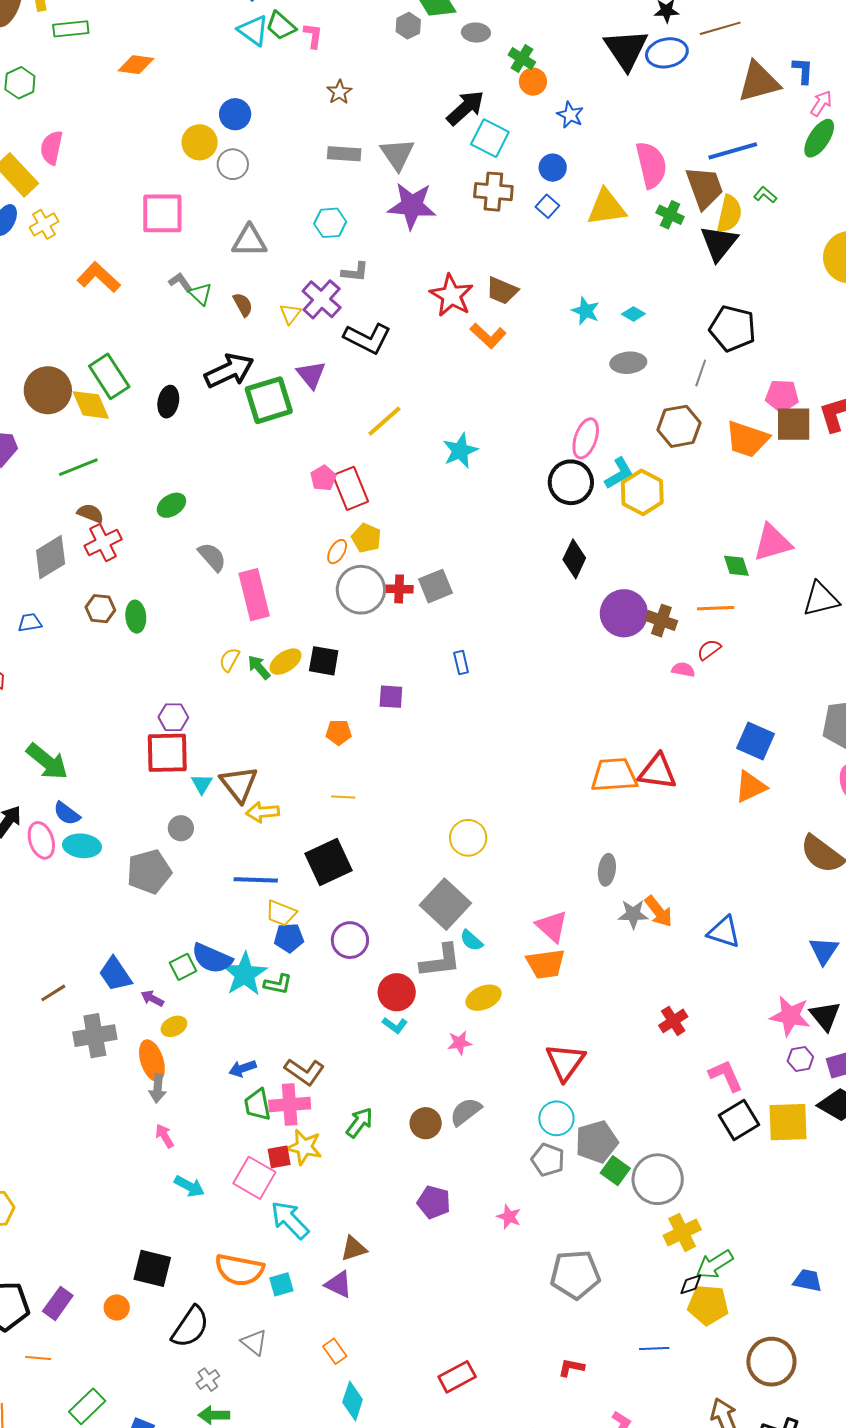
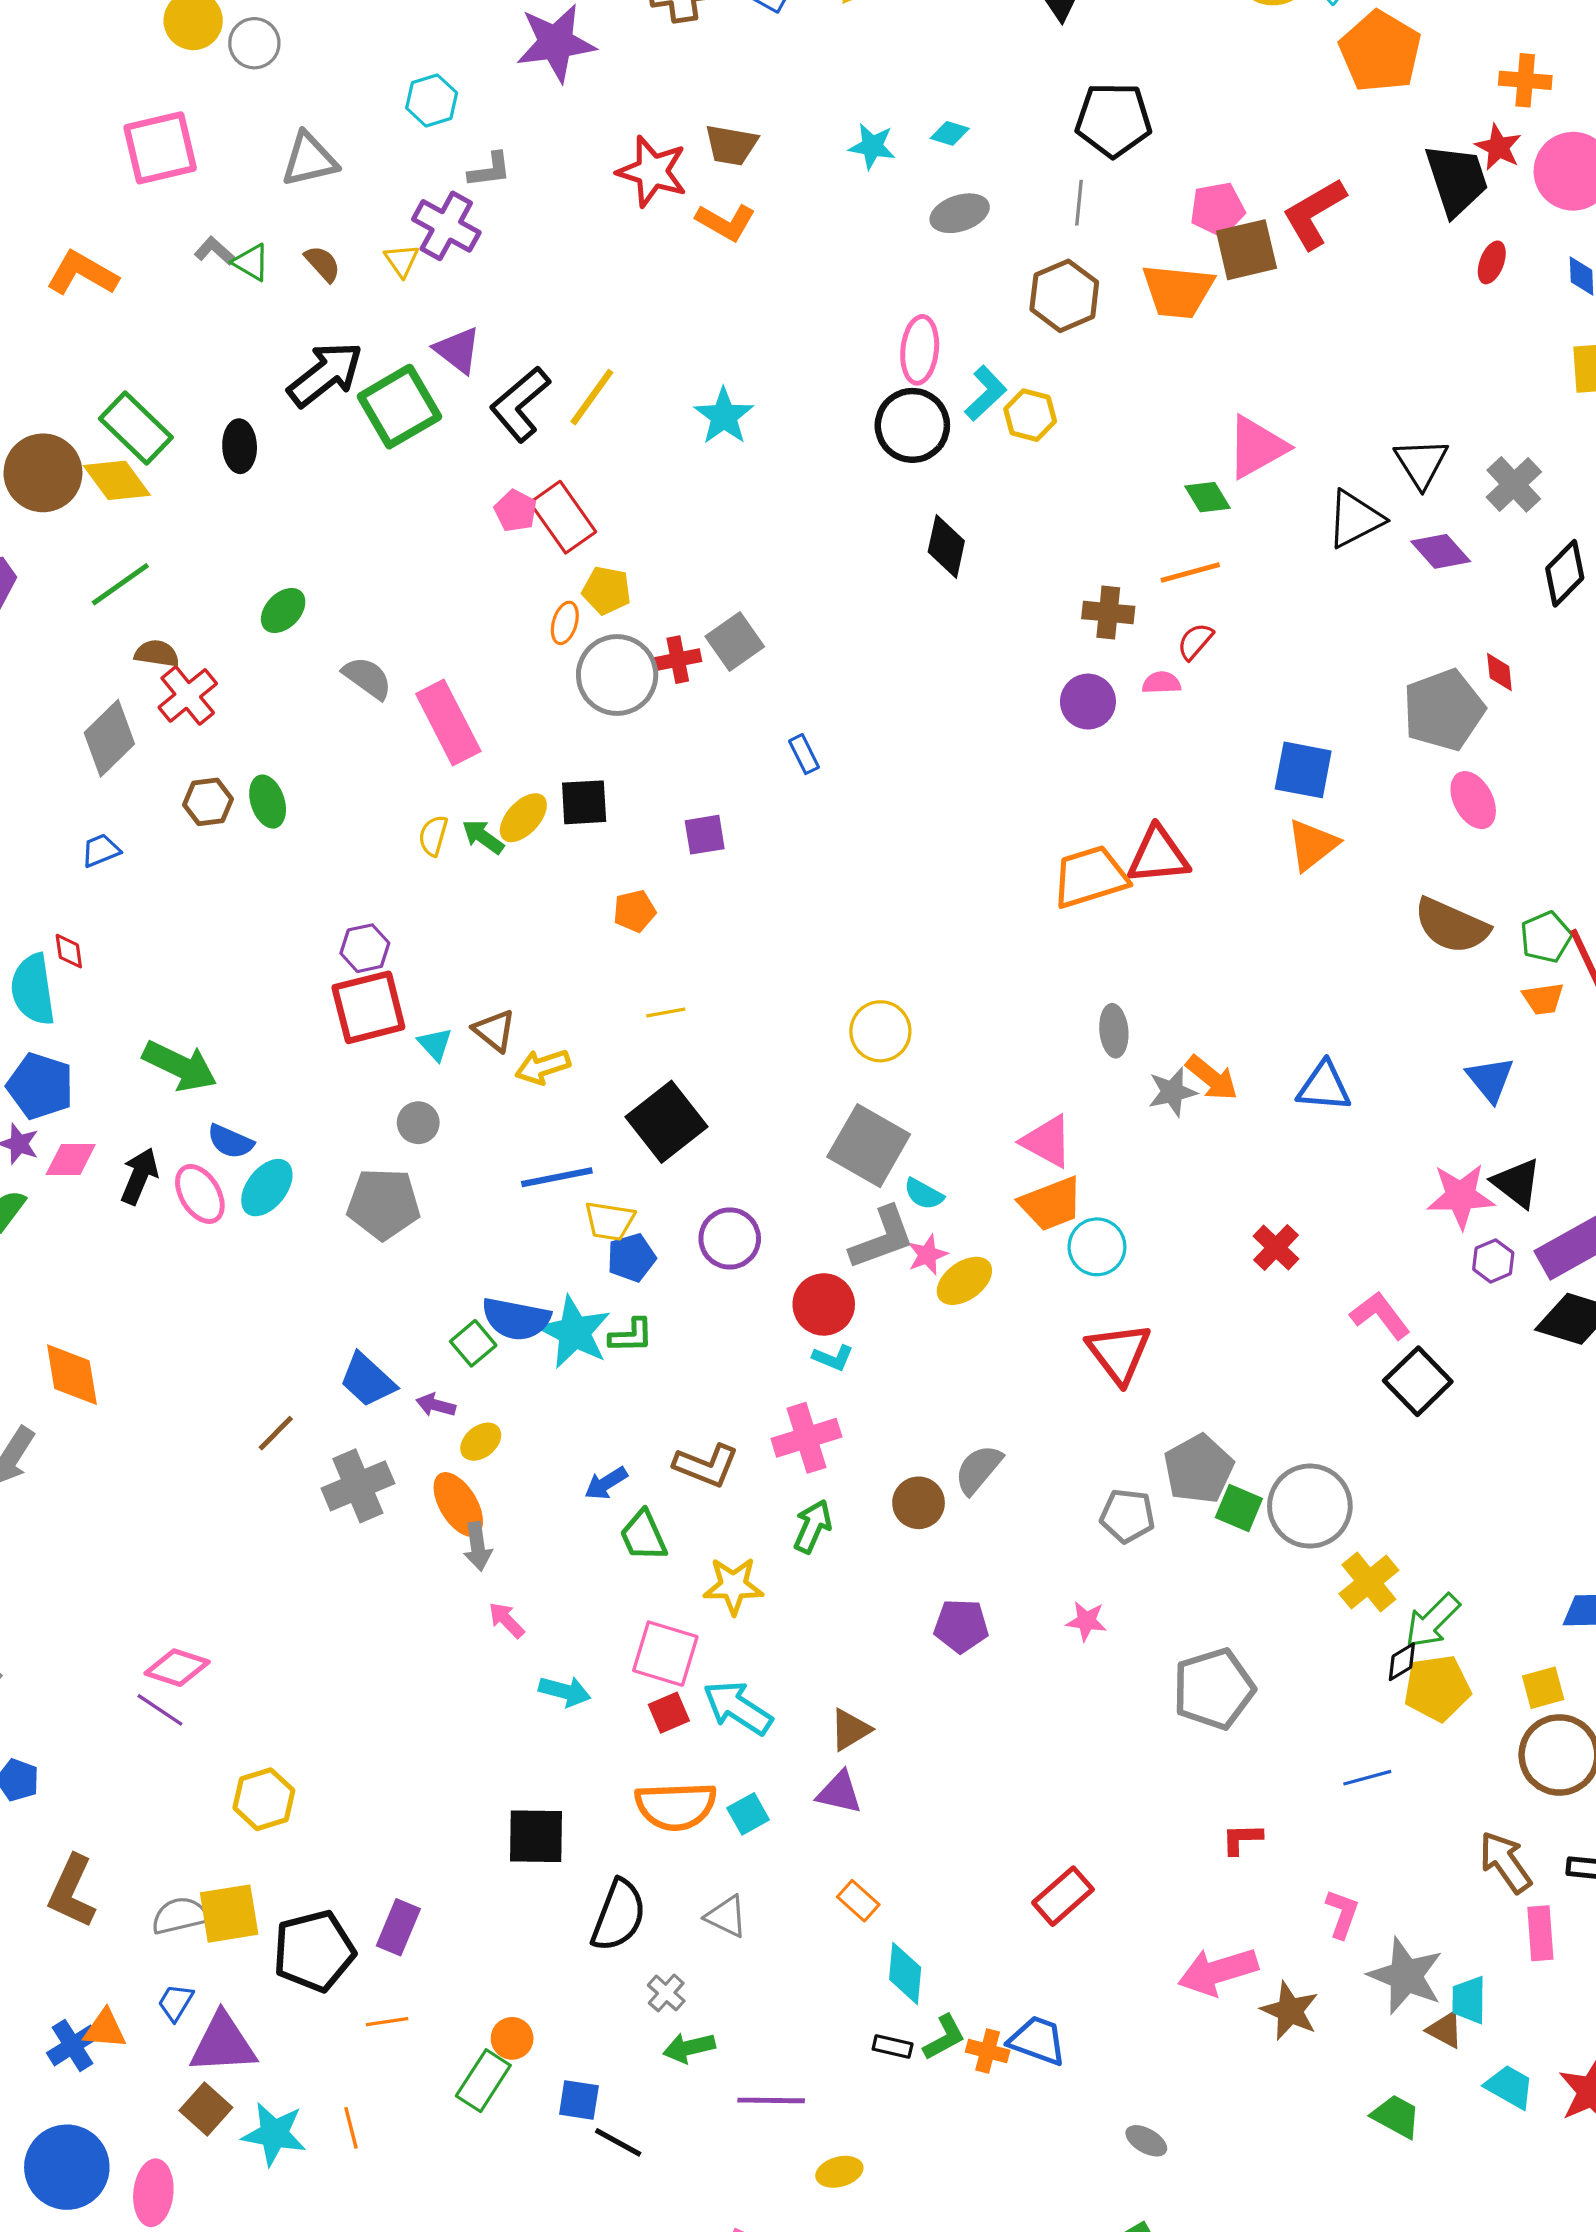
black L-shape: (367, 338) -> (520, 404), moved, turned 126
yellow hexagon: (642, 492) -> (1030, 415), size x0.7
purple circle: (624, 613) -> (1088, 702), moved, size x0.7
brown triangle: (239, 784) -> (494, 1031), size x0.7
cyan ellipse: (82, 846) -> (267, 1188), turned -45
gray pentagon: (149, 872) -> (384, 1204), turned 30
pink star: (460, 1043) -> (928, 1255), moved
pink cross: (290, 1105) -> (806, 1438), moved
cyan circle: (556, 1118) -> (1097, 1247), moved
yellow square: (788, 1122) -> (1543, 1688), moved, size x0.6
red square: (279, 1157) -> (669, 1713), moved
orange circle: (117, 1307) -> (512, 2038), moved

